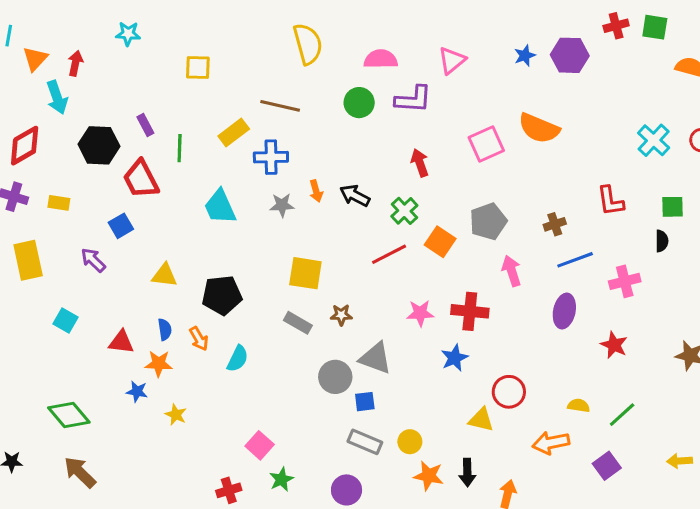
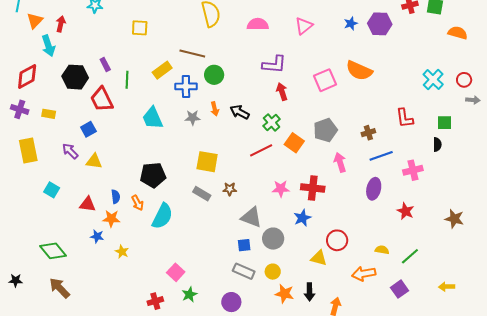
purple L-shape: (413, 99) -> (274, 65), moved
green circle: (359, 103) -> (214, 75), moved
yellow triangle: (164, 275) -> (94, 161), moved
cyan semicircle: (238, 359) -> (162, 216), size x1.5
gray circle: (335, 377) -> (273, 239), moved

